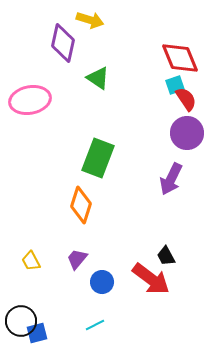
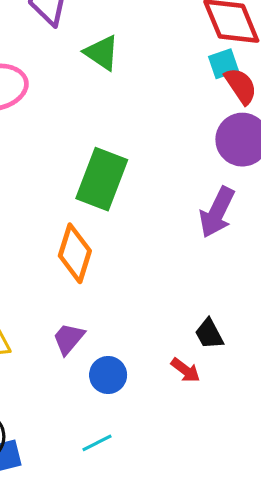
red arrow: (151, 279) -> (185, 370), size x0.5

